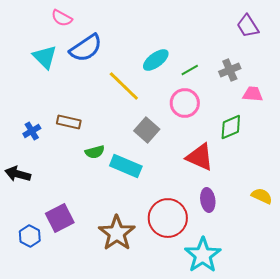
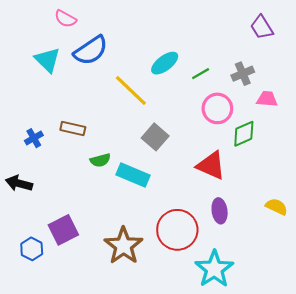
pink circle: (185, 103) -> (217, 108), moved

